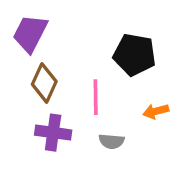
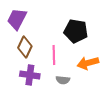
orange arrow: (156, 111) -> (88, 63), size x1.5

